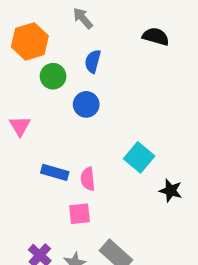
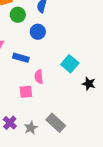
blue rectangle: (55, 172) -> (21, 58), moved
pink square: (80, 214) -> (26, 92), moved

